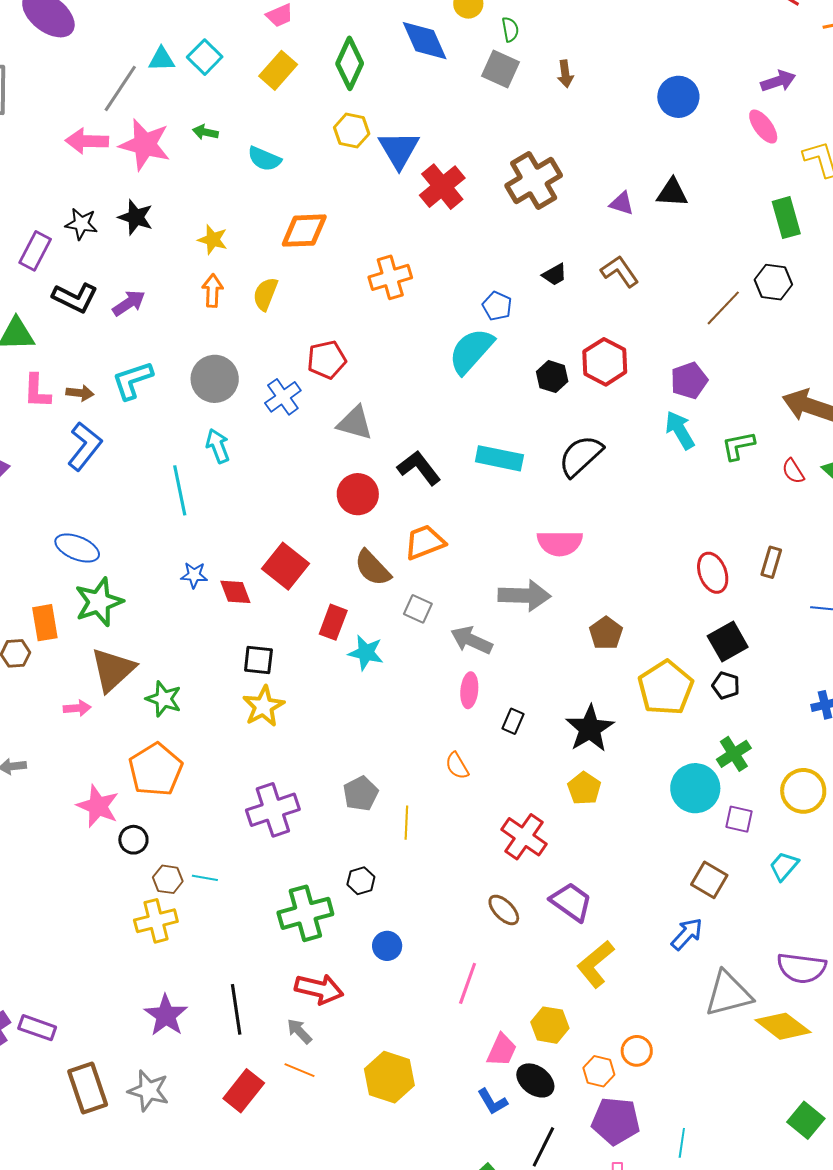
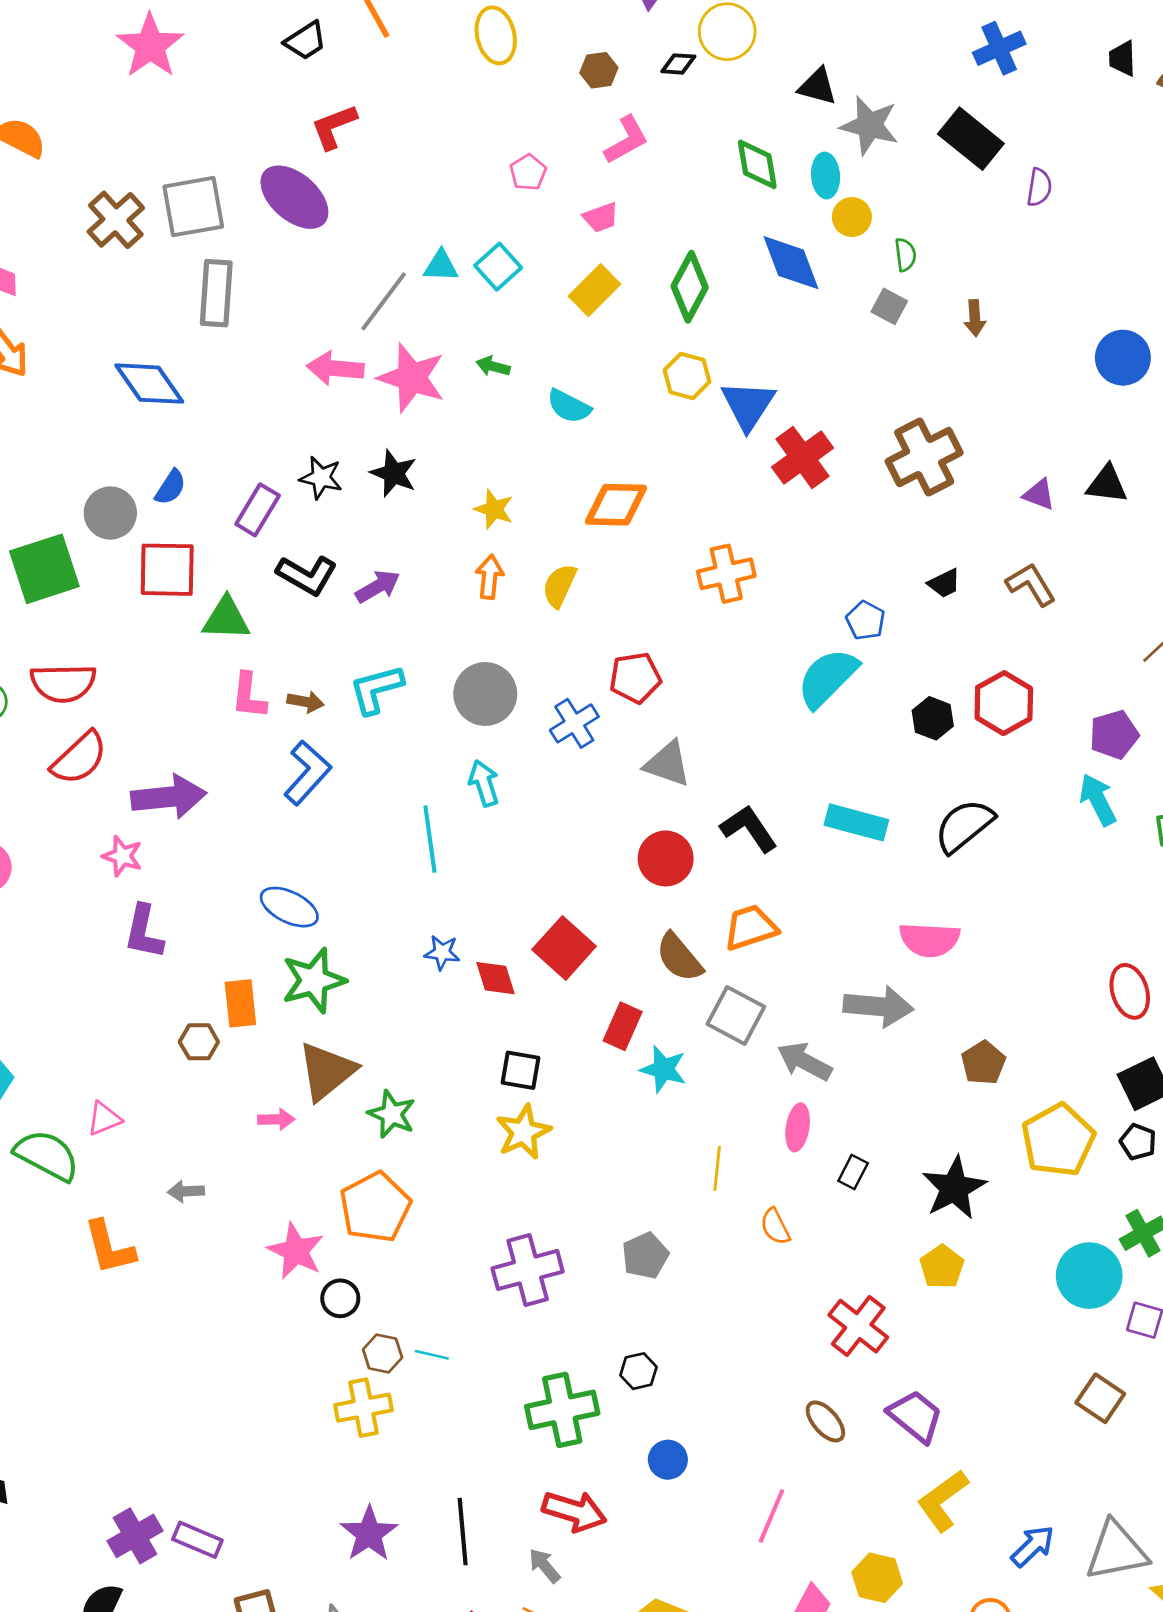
gray square: (500, 69) -> (889, 306), size x0.7
gray square: (418, 609) -> (736, 1015), size x1.5
yellow line: (406, 823) -> (717, 1168), moved
blue arrow: (687, 934) -> (1033, 1546), moved

